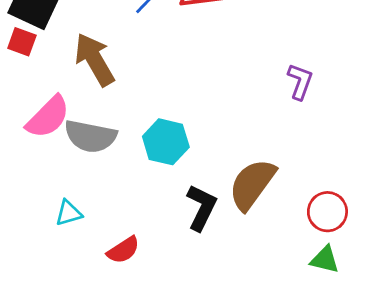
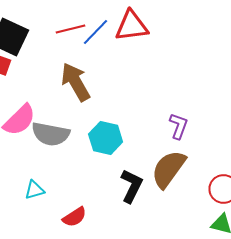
brown arrow: (95, 60) -> (76, 82), moved
purple L-shape: (300, 82) -> (179, 126), moved

